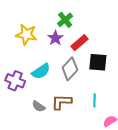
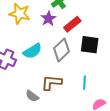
gray semicircle: (39, 106) -> (32, 96), moved

